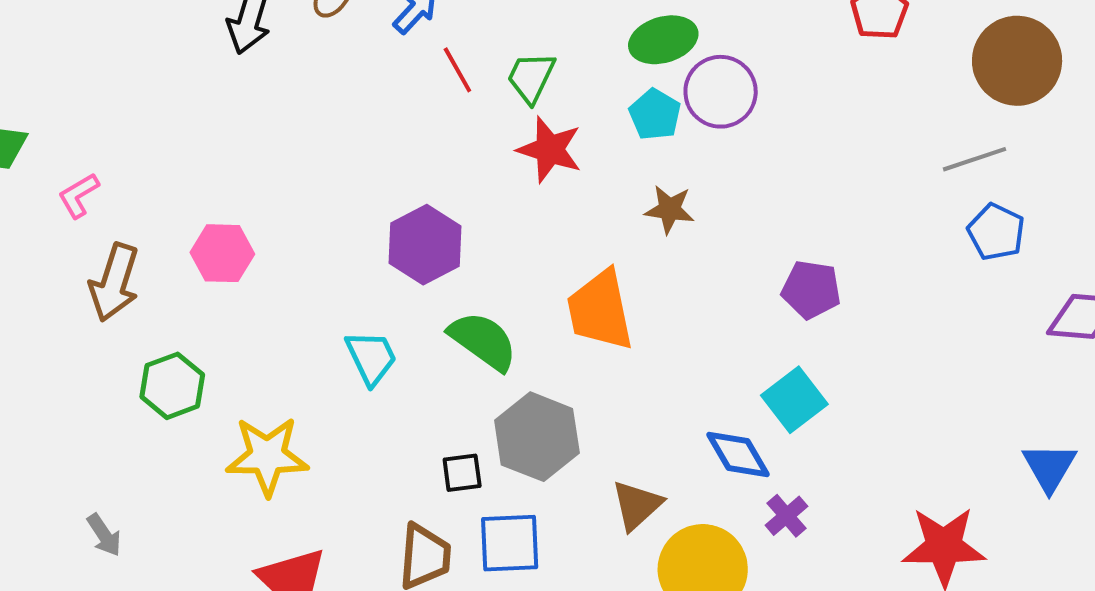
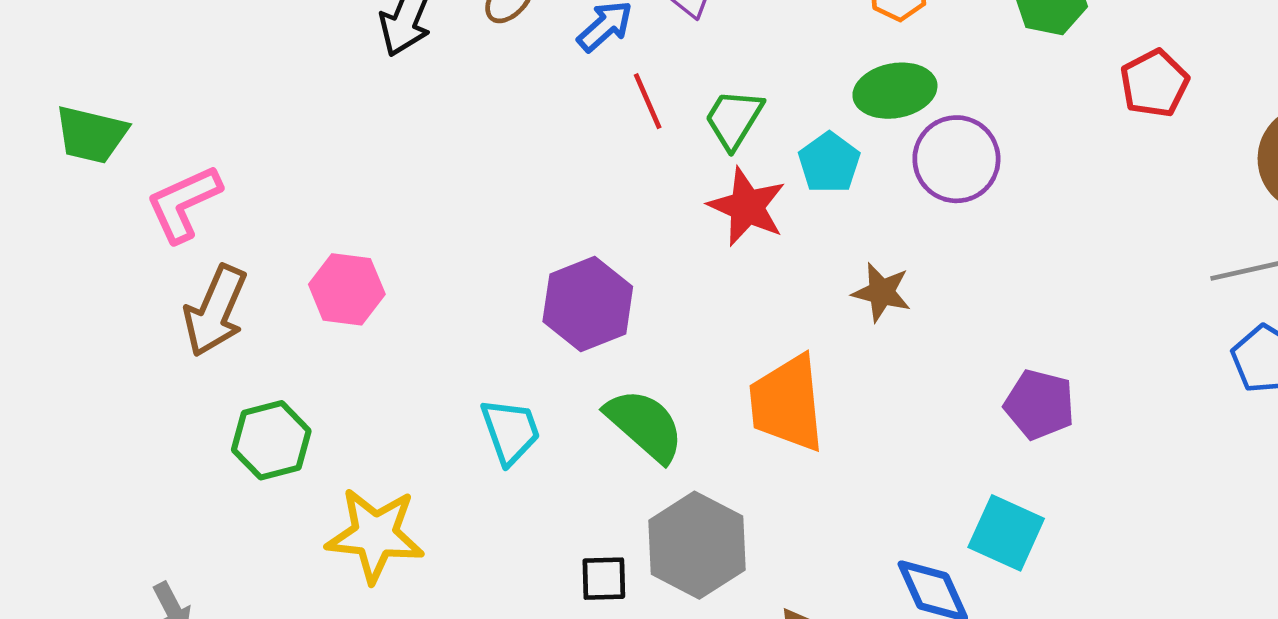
cyan pentagon: (655, 114) -> (829, 163), moved
pink L-shape: (79, 195) -> (184, 203), size x1.5
cyan square: (794, 400) -> (1006, 533), turned -34

